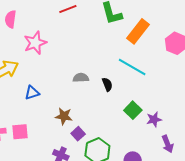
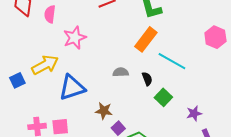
orange rectangle: (138, 31) -> (146, 39), moved
blue triangle: (32, 93) -> (72, 88), size x1.8
green square: (133, 110) -> (163, 97), moved

